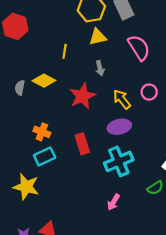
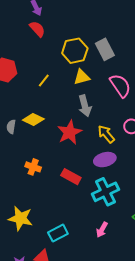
yellow line: (65, 51) -> (44, 81), moved, turned 32
gray arrow: (100, 68) -> (85, 106), size x1.5
red rectangle: (82, 144) -> (71, 177), turned -42
cyan rectangle: (45, 156) -> (58, 233), moved

